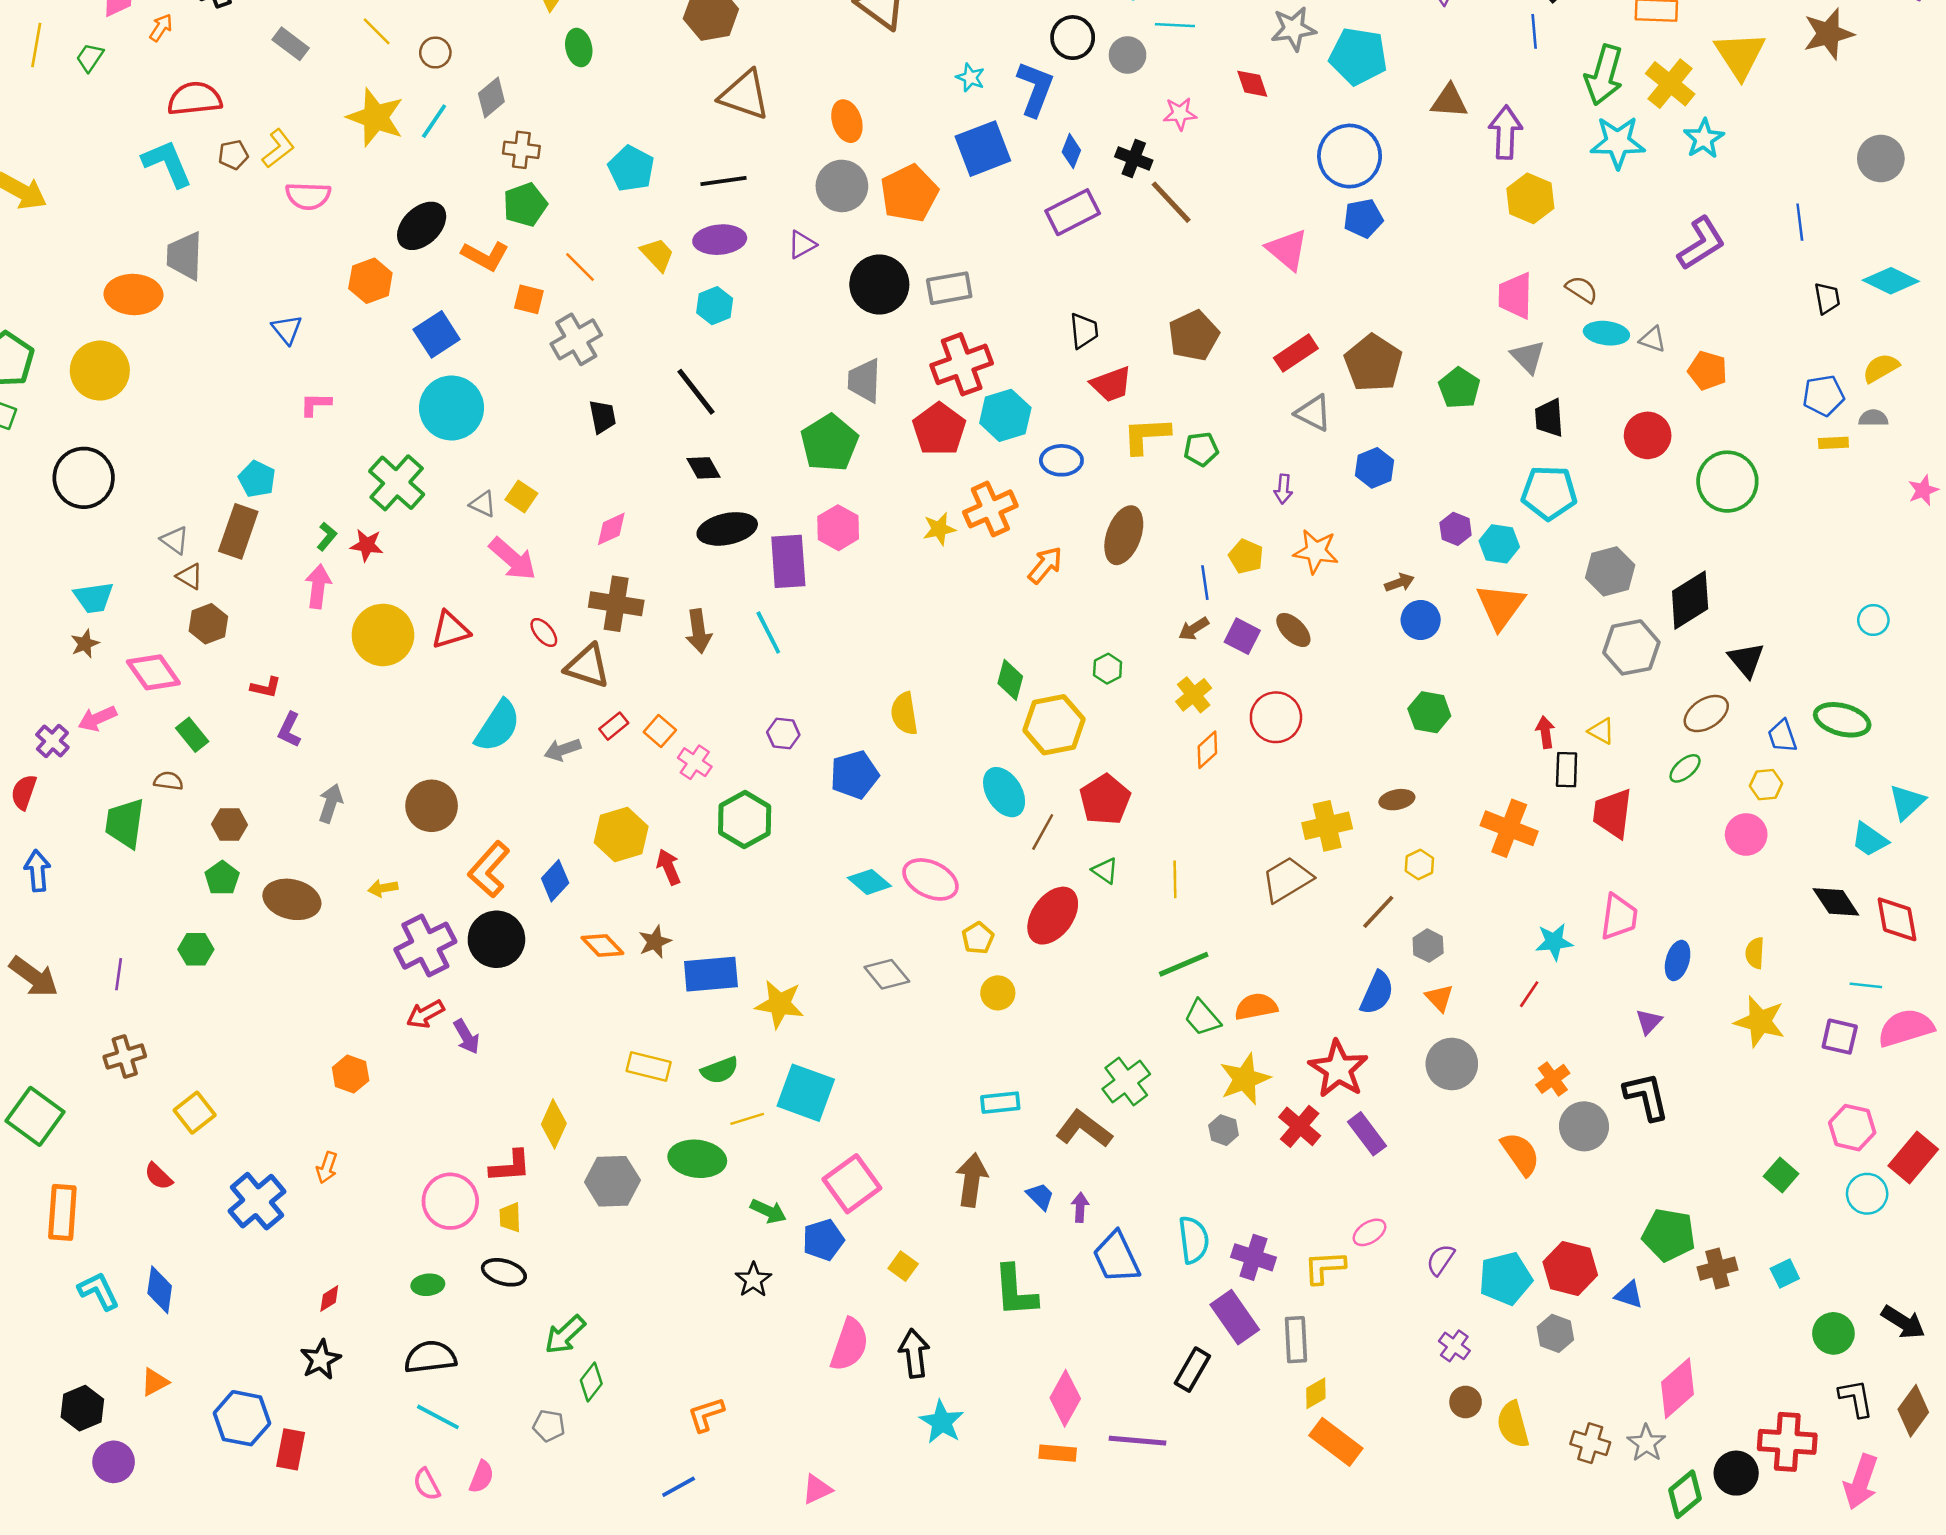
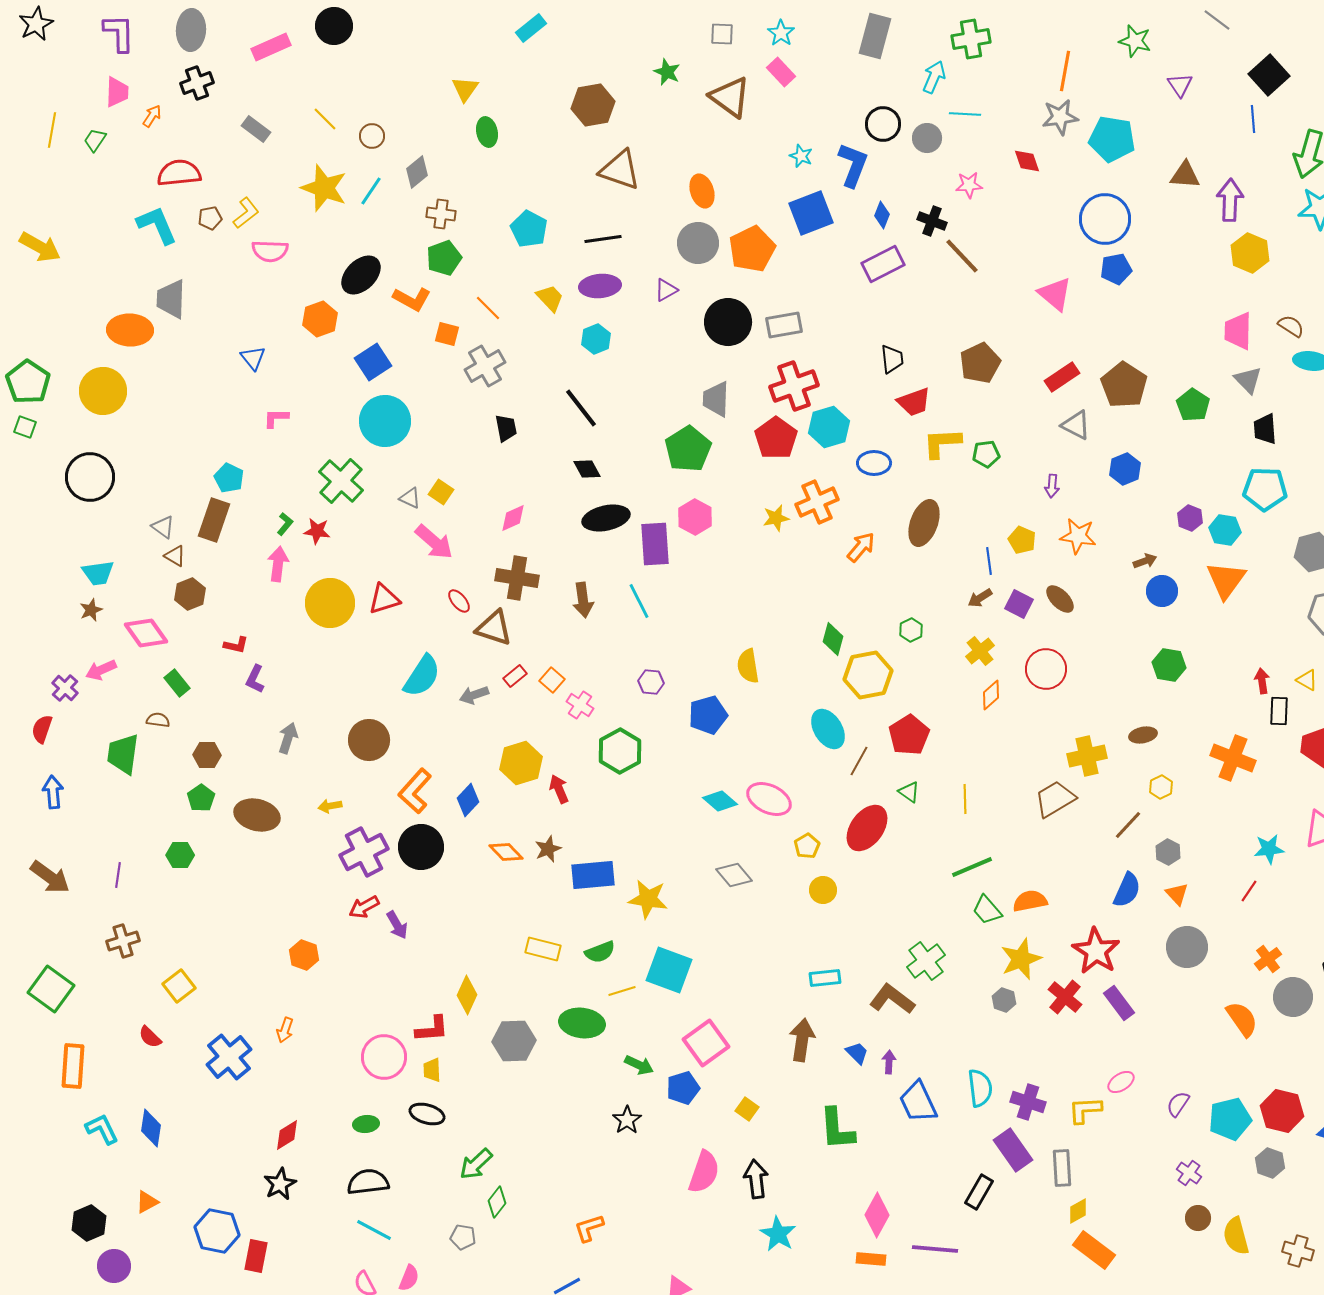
red diamond: (329, 1298) -> (287, 1135), size x1.4

